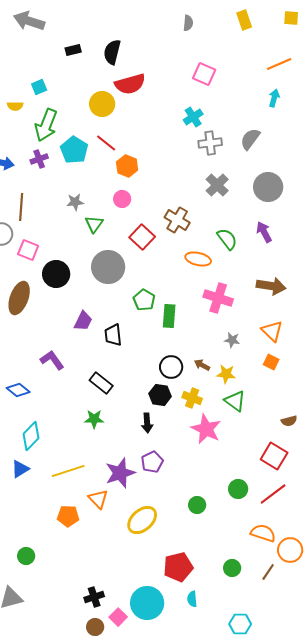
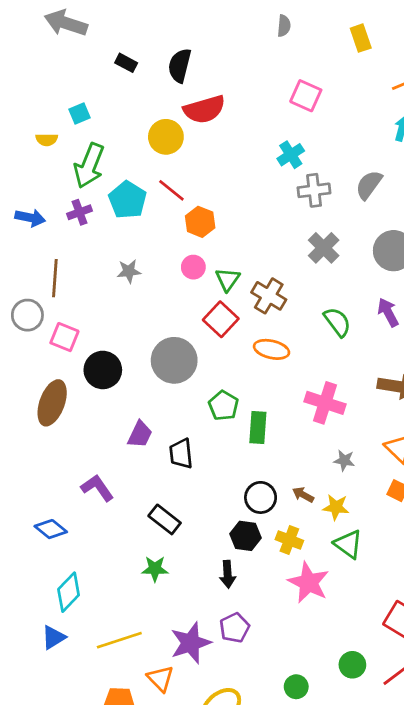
yellow rectangle: (244, 20) -> (361, 38), moved
black rectangle: (73, 50) -> (126, 63), turned 42
green triangle: (94, 224) -> (228, 279), moved
orange ellipse: (198, 259) -> (272, 349), moved

